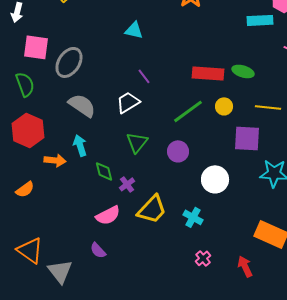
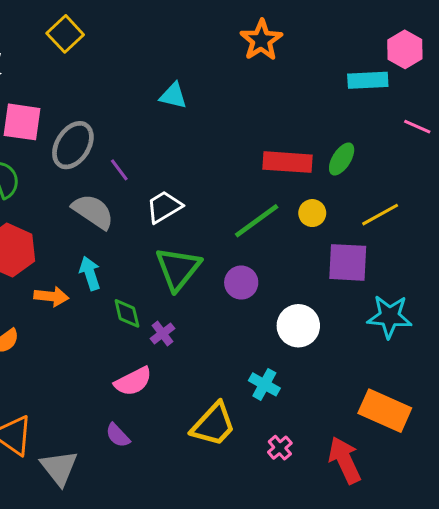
green ellipse: (243, 71) -> (342, 159), turned -75
purple line: (144, 76) -> (119, 170), moved
yellow line: (268, 107) -> (380, 215), turned -35
green triangle: (137, 142) -> (178, 269), size x1.4
yellow trapezoid: (152, 209) -> (213, 425), moved
red arrow: (245, 266) -> (345, 460), size x1.4

